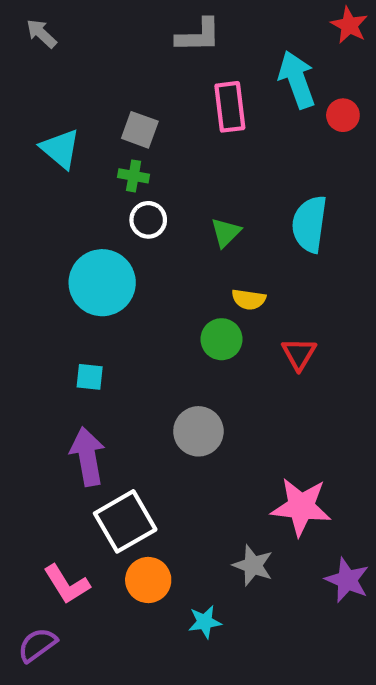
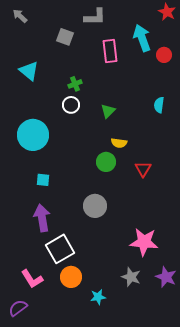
gray square: (140, 130) -> (65, 37), moved
green cross: (134, 176) -> (75, 84), moved, turned -32
cyan semicircle: (309, 224) -> (159, 105), moved, size x0.6
cyan circle: (102, 283) -> (33, 135), moved
gray star: (253, 565) -> (131, 277), moved

